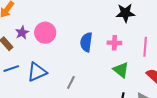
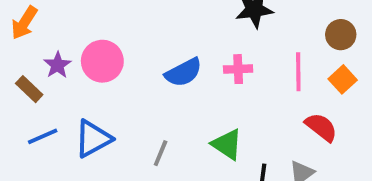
blue semicircle: (86, 42) -> (184, 72), turned -120
green triangle: (121, 70) -> (227, 144), moved

